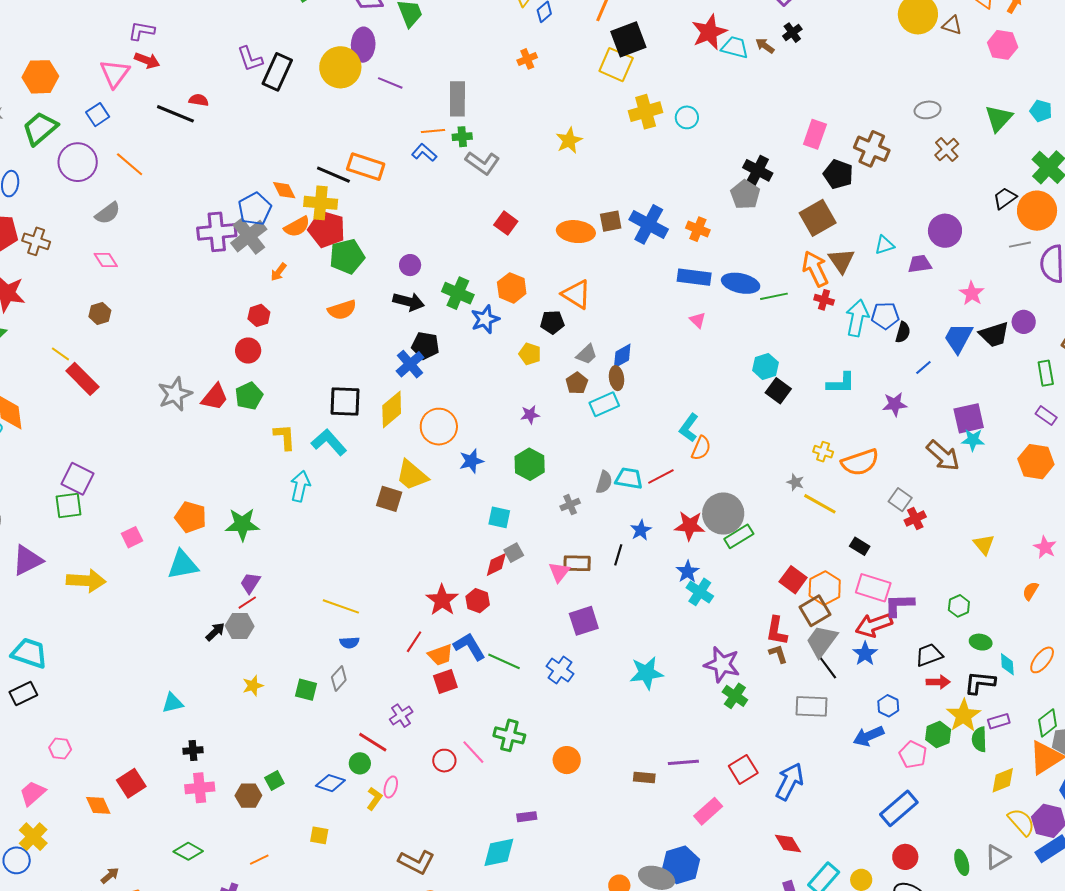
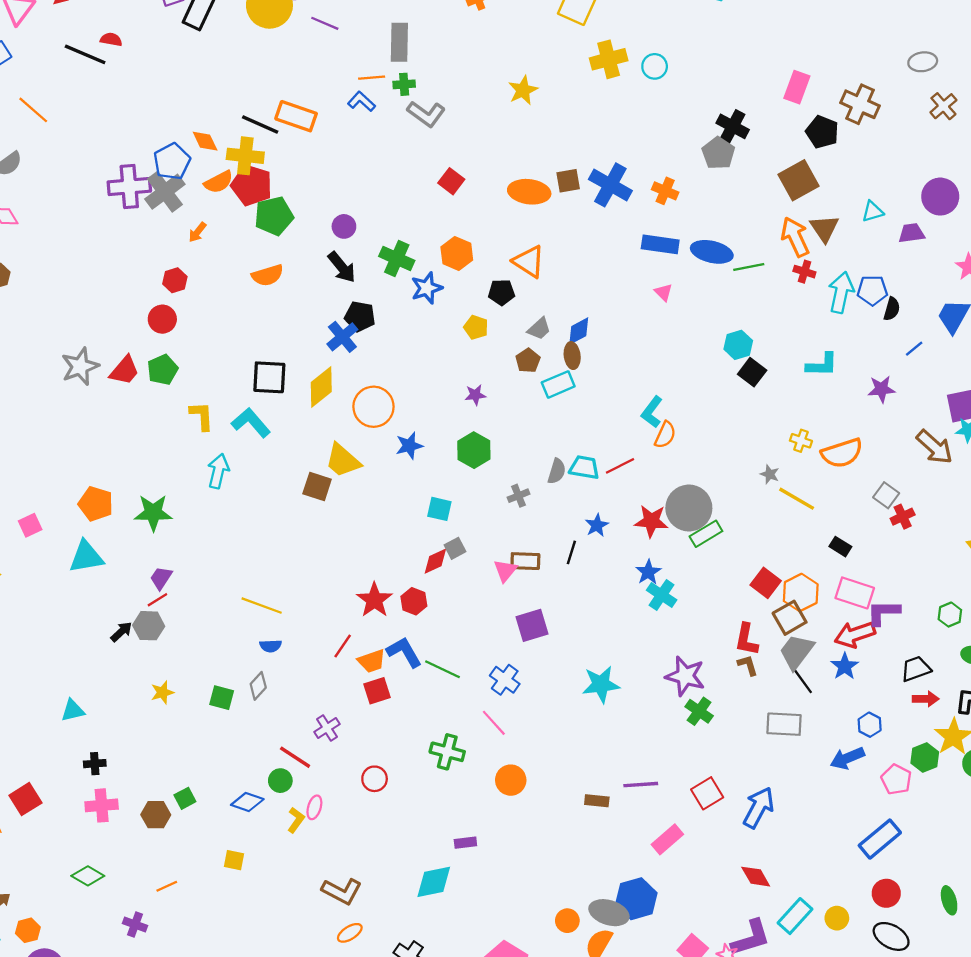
black arrow: (409, 302) -> (342, 267), turned 36
pink line: (473, 752) -> (494, 723), moved

